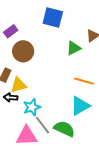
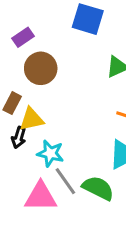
black arrow: (11, 98) -> (19, 137), turned -80
cyan star: (32, 107) -> (50, 153), turned 30

